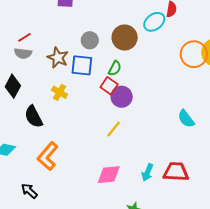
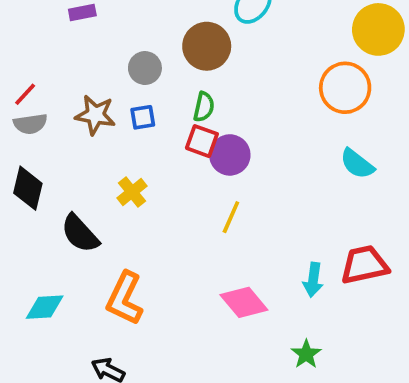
orange circle: (194, 54) -> (345, 88), moved
blue square: (82, 65) -> (143, 117), size x0.6
yellow cross: (60, 92) -> (132, 192), moved, turned 35
pink diamond: (109, 175) -> (244, 302), turned 70

